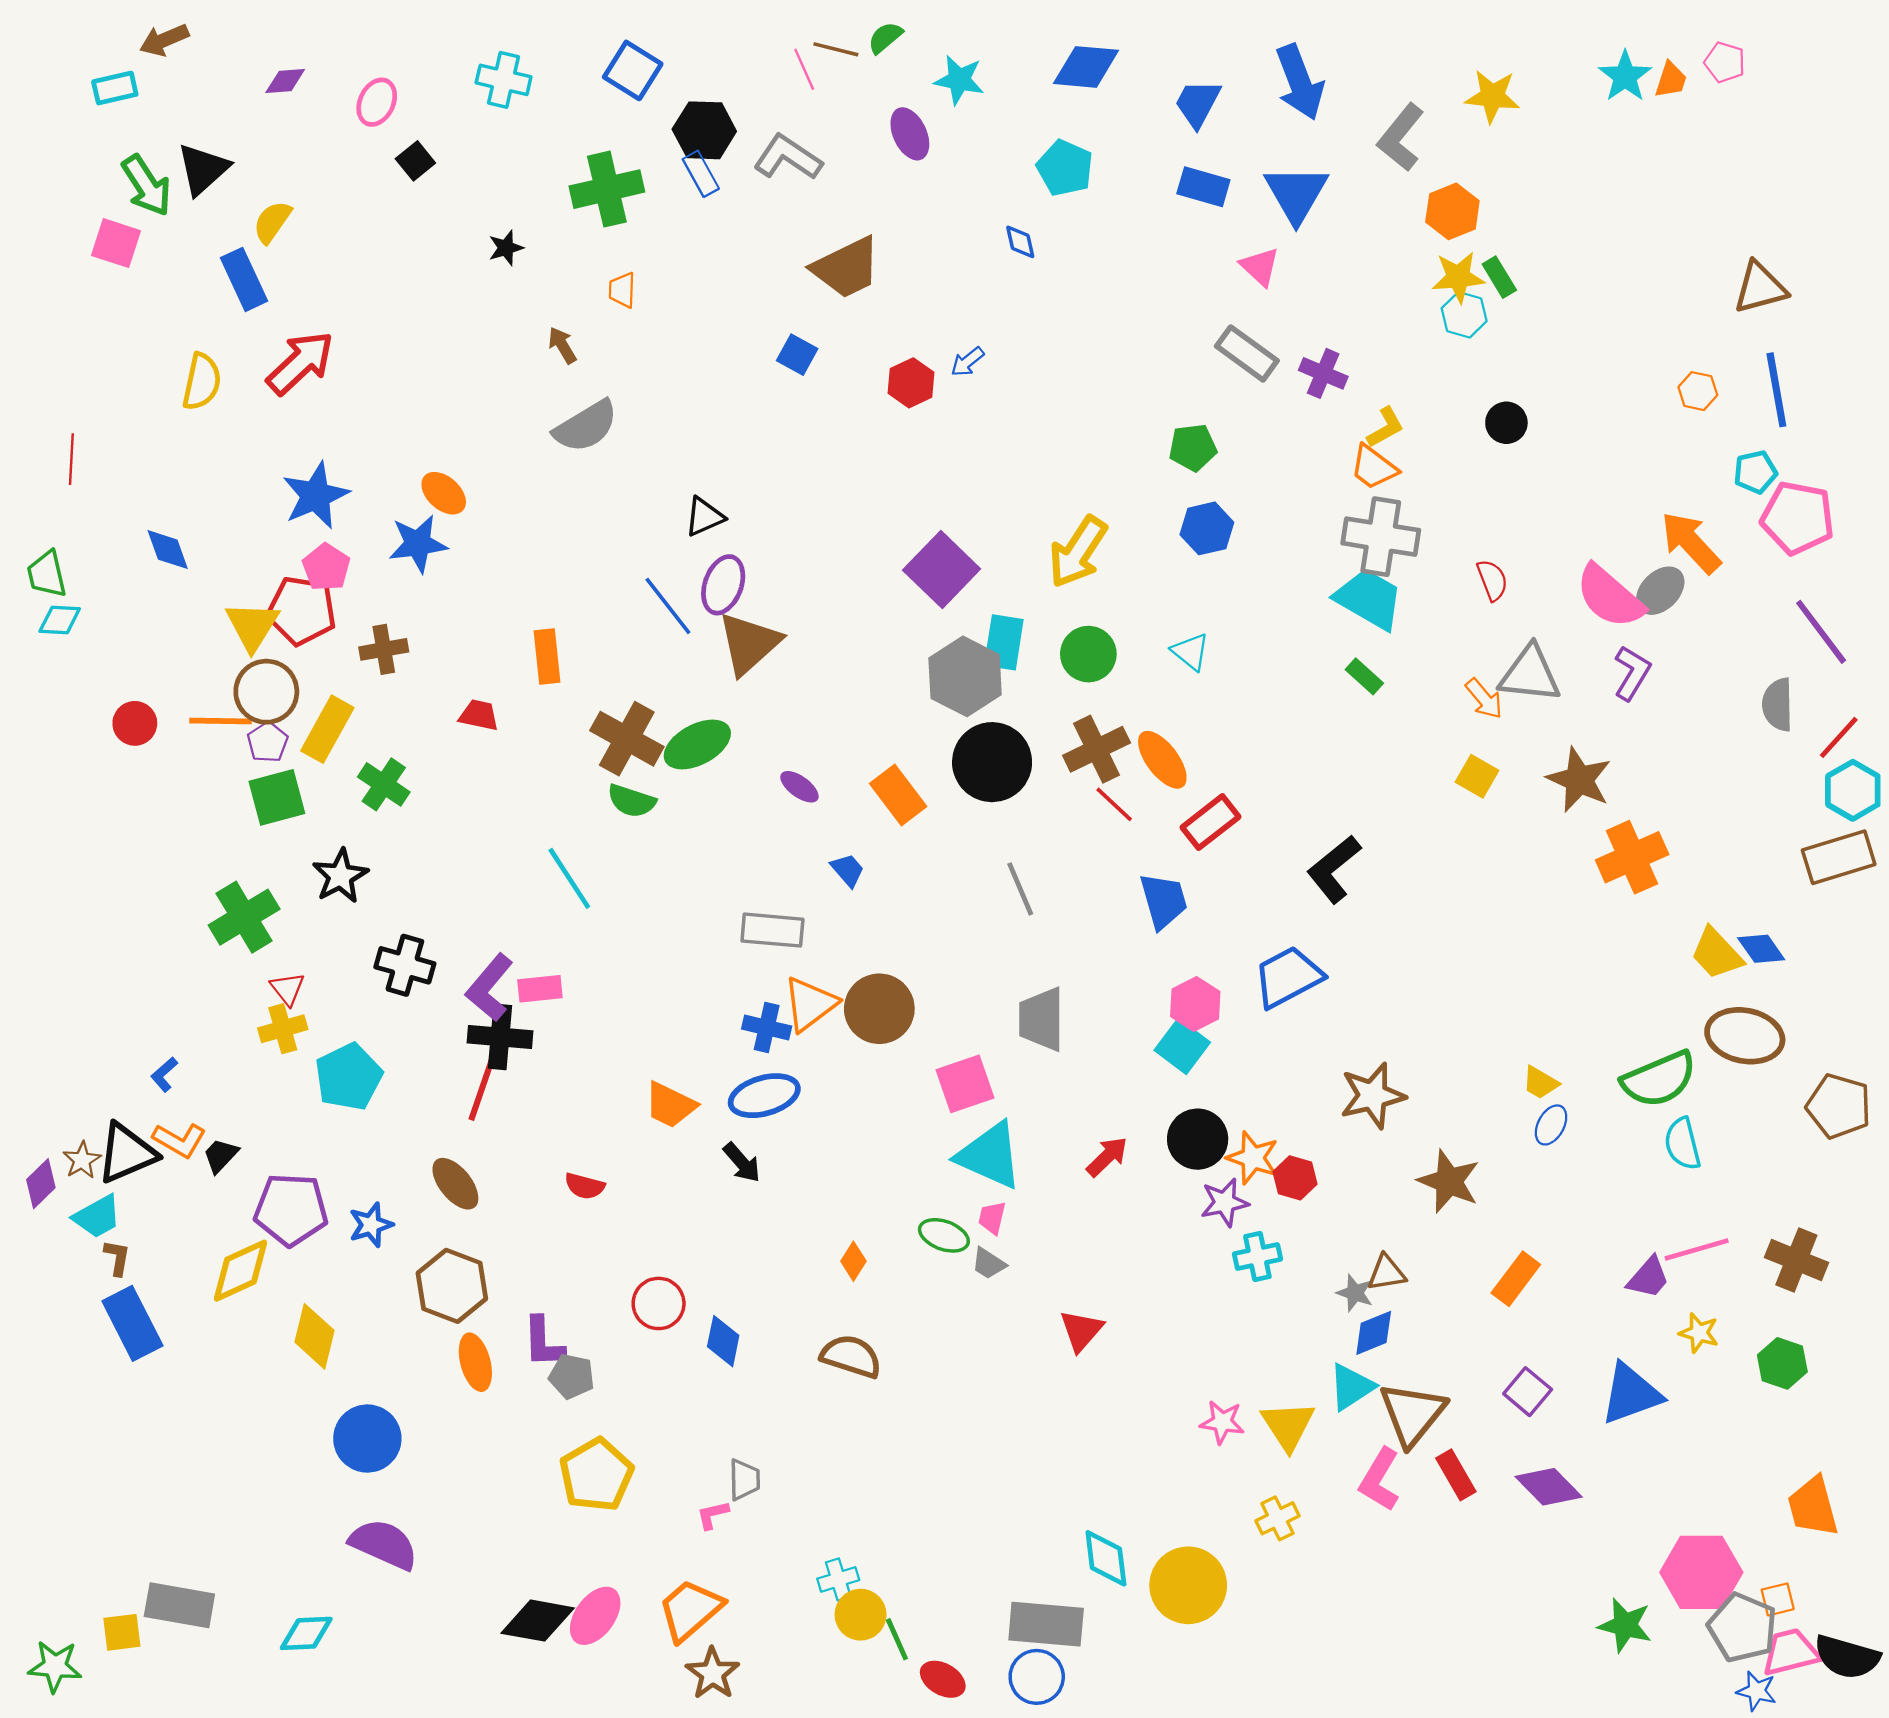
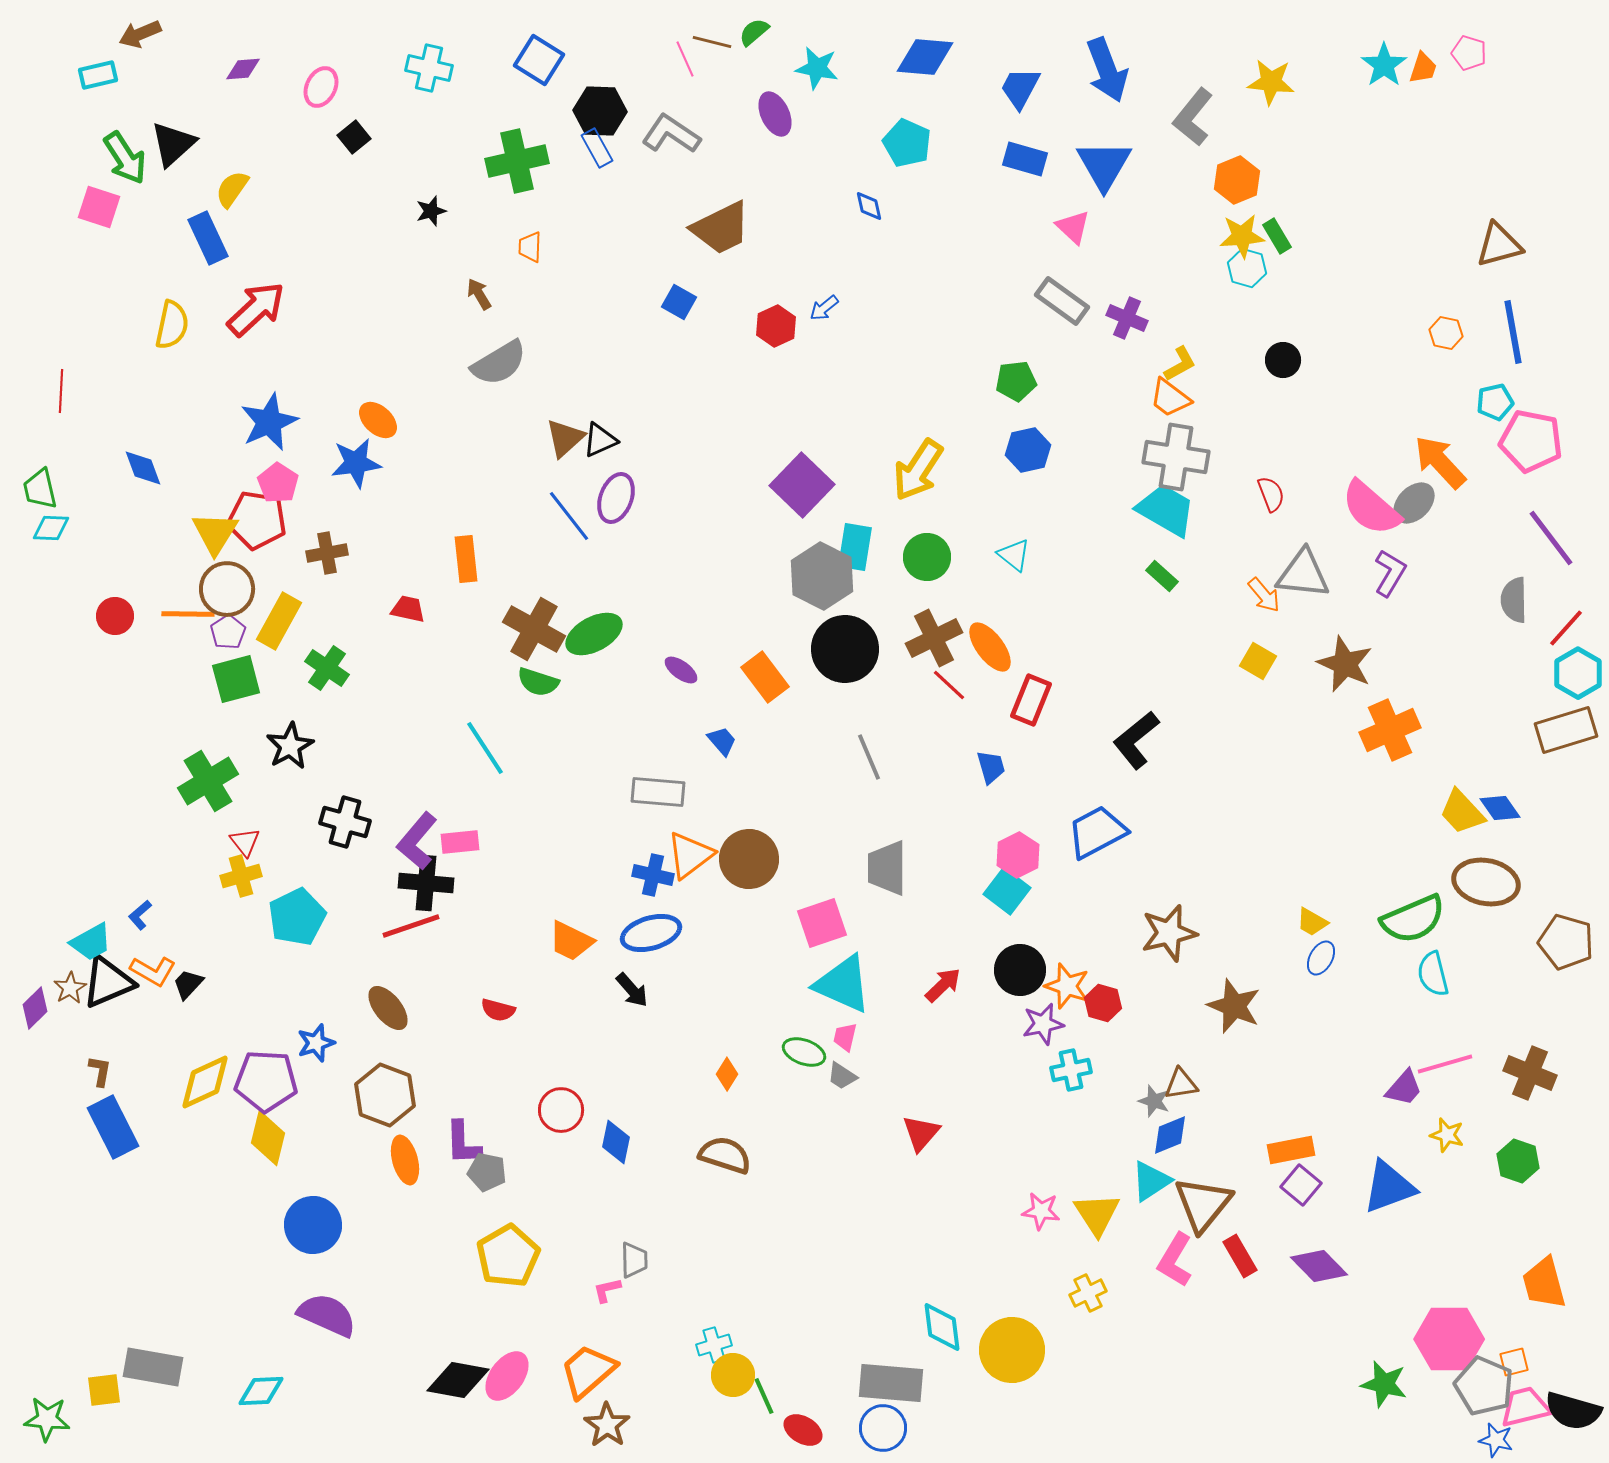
brown triangle: (749, 644) -> (565, 438), moved, size x0.7
red rectangle: (1210, 822) -> (1031, 700), turned -30
blue trapezoid: (1164, 901) -> (991, 767), size x0.7
red line: (482, 1087) -> (411, 926), turned 52
purple pentagon: (291, 1210) -> (266, 1081), moved
cyan trapezoid: (97, 1217) -> (91, 942), moved
orange rectangle: (1516, 1279) -> (1291, 1150), moved, turned 42

